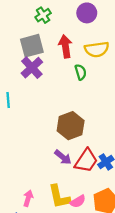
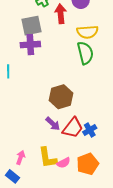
red arrow: (65, 46) -> (61, 14), moved
purple cross: (32, 68) -> (30, 45), turned 36
green semicircle: (81, 72) -> (85, 53), moved, size x1.6

